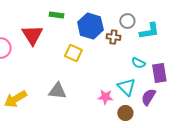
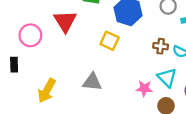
brown cross: (113, 37) -> (161, 46), moved
yellow arrow: (15, 99) -> (47, 91), turned -30

